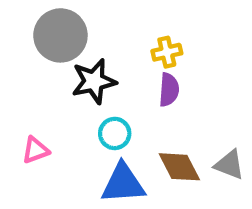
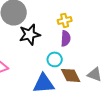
cyan circle: (115, 133) -> (55, 59), moved

